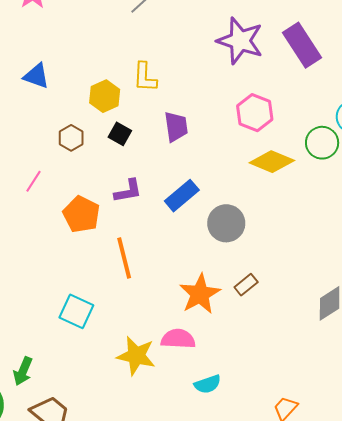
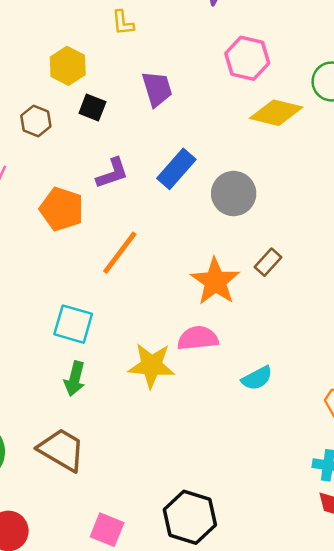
yellow L-shape: (145, 77) -> (123, 23), moved, size x0.7
orange line: (124, 258) -> (120, 253), turned 60
green arrow: (23, 371) -> (75, 379), moved
cyan semicircle: (208, 384) -> (257, 378), moved

